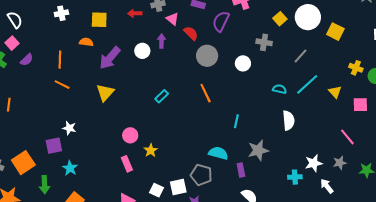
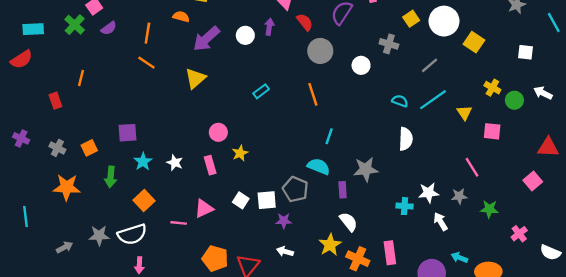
cyan line: (236, 121) -> (329, 136), moved
white star: (69, 128) -> (175, 163), moved
orange square: (23, 163) -> (89, 148), size x0.6

